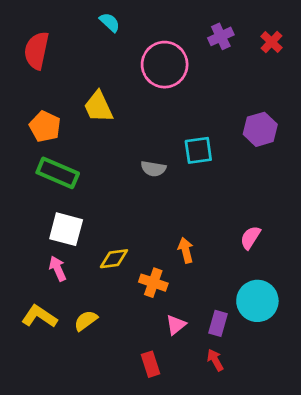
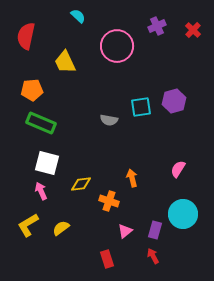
yellow trapezoid: (98, 107) -> (65, 62), moved
orange pentagon: (45, 126) -> (32, 90), turned -30
purple hexagon: (260, 129) -> (174, 101), moved
yellow L-shape: (39, 316) -> (28, 225), turned -65

